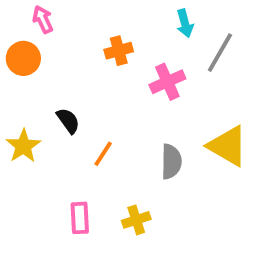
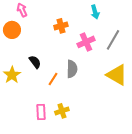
gray line: (220, 53) -> (113, 40), moved
gray semicircle: (171, 162) -> (72, 69), moved
yellow cross: (136, 220) -> (62, 111), moved

